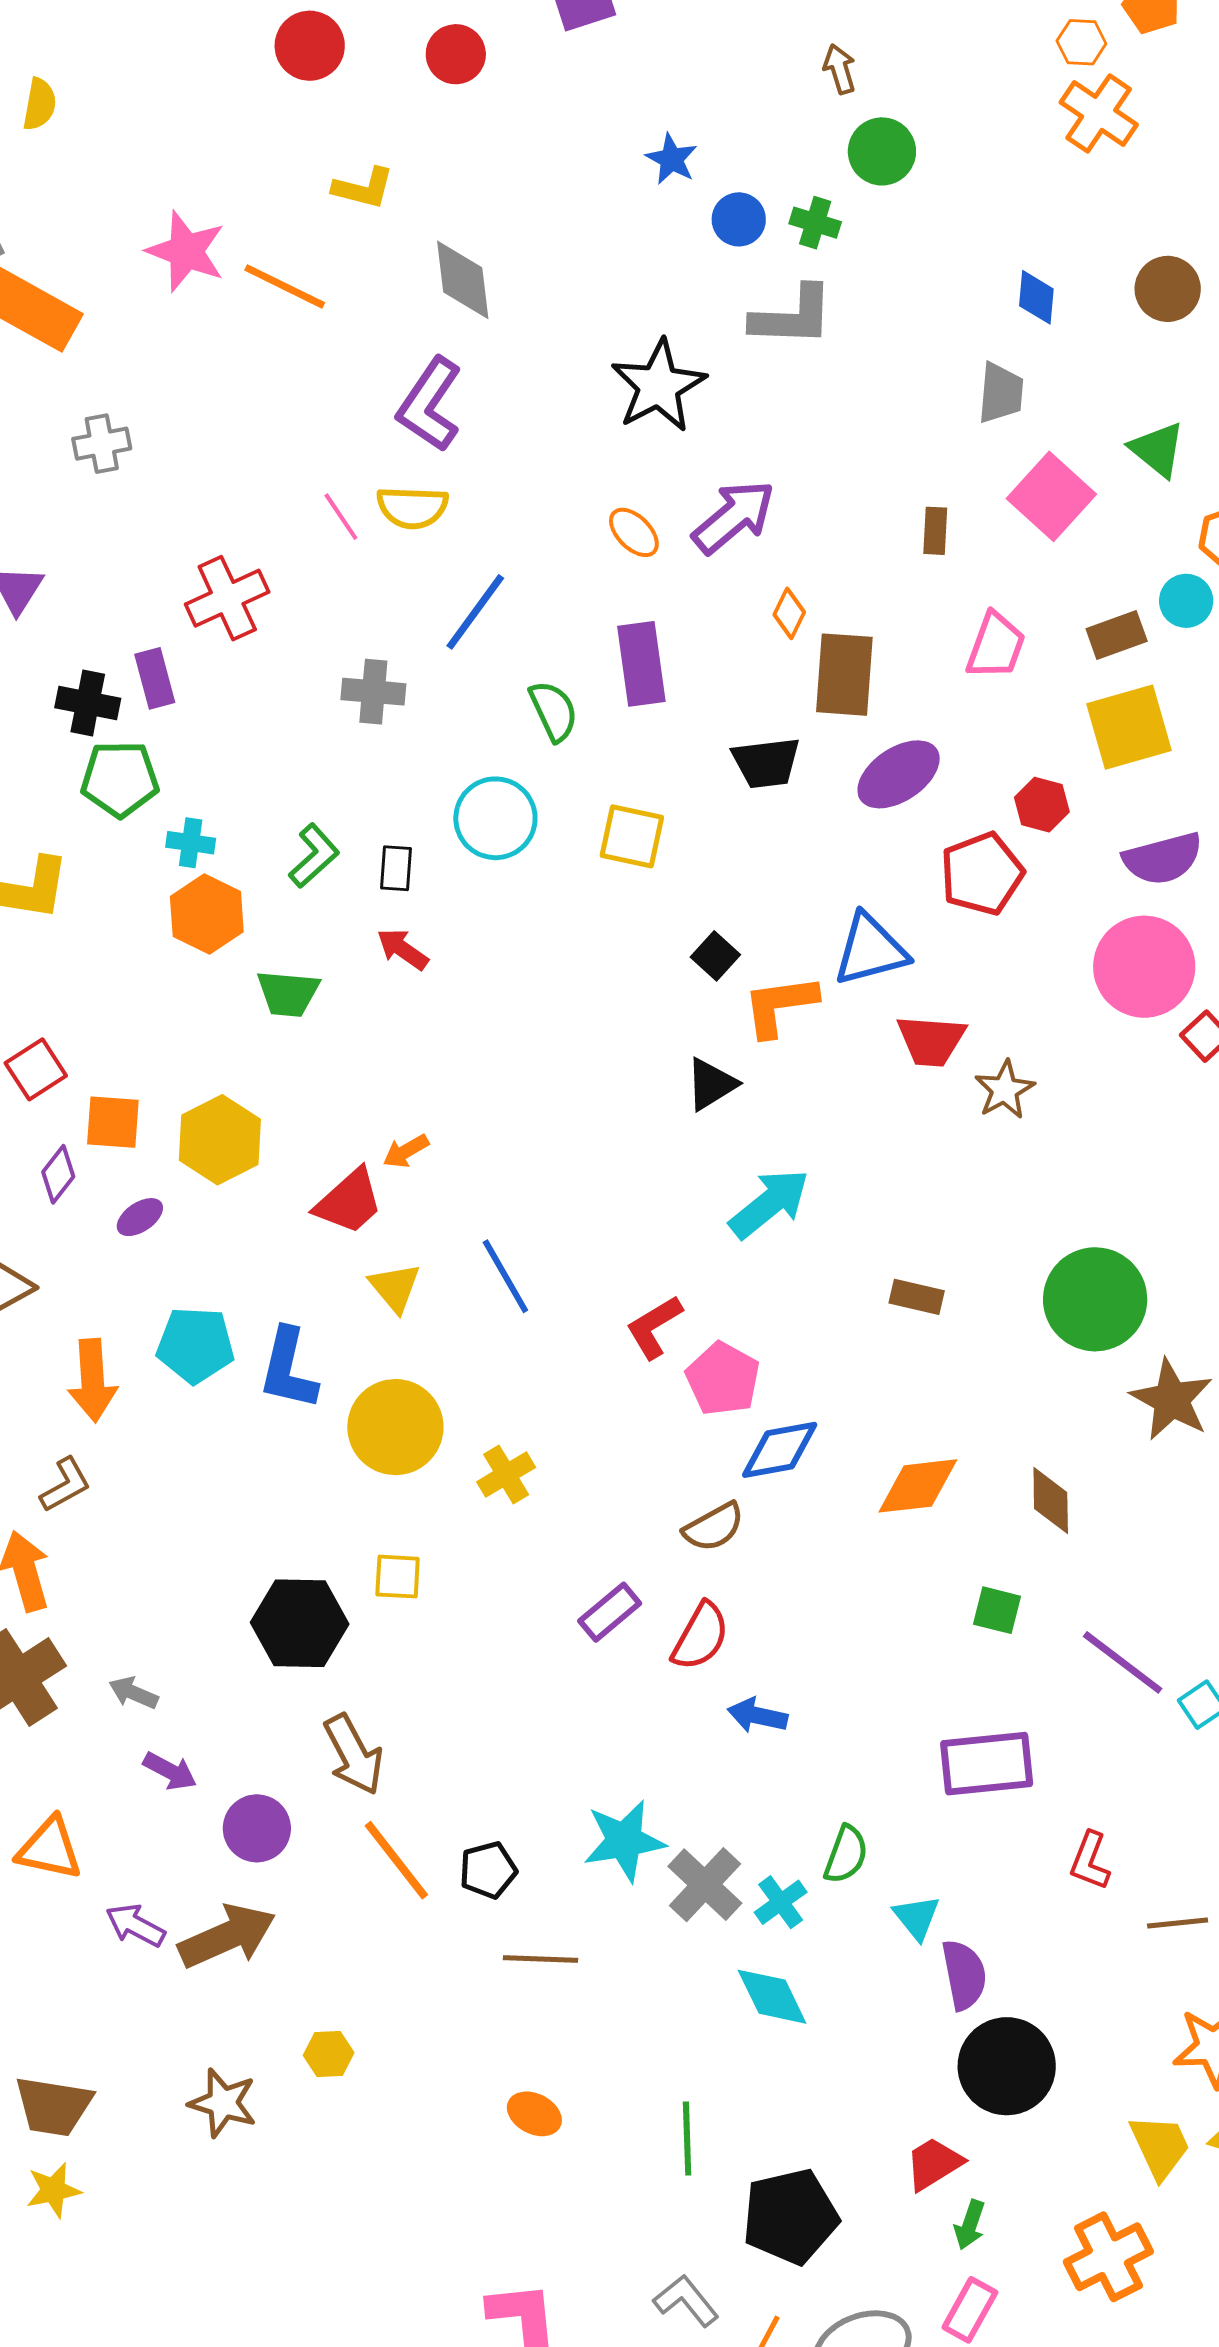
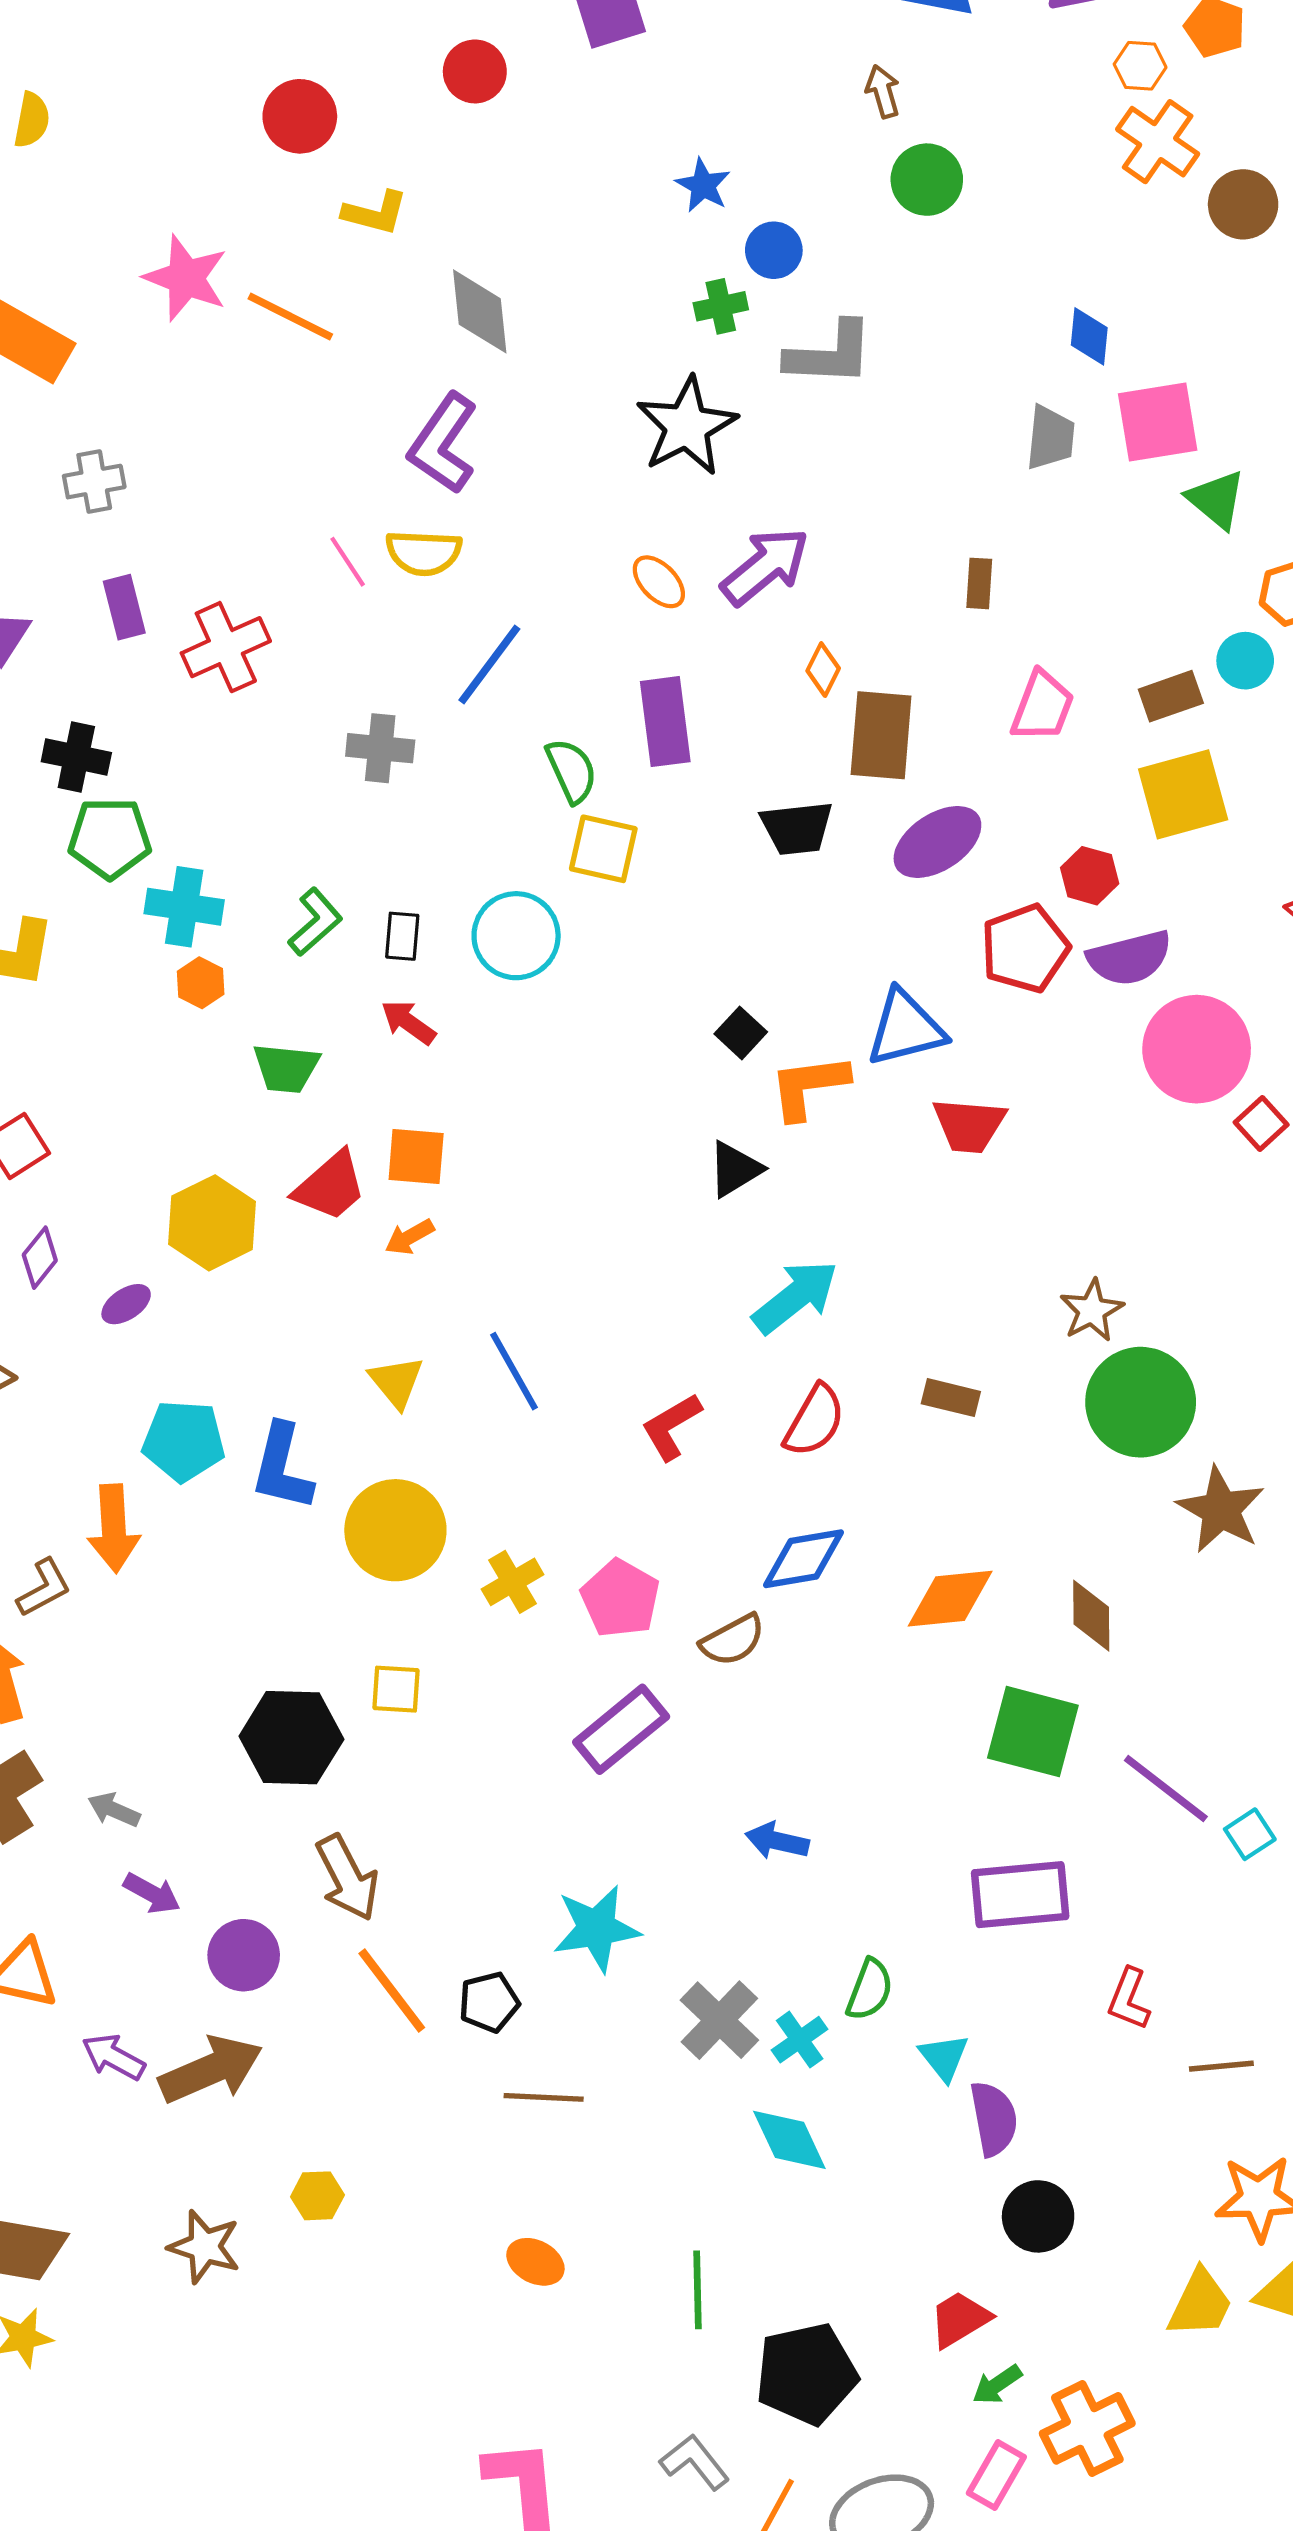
red circle: (310, 46) -> (300, 116), moved
green cross: (815, 223) -> (721, 306), moved, turned -30
brown circle: (1168, 289) -> (1243, 204), moved
pink square: (1051, 496) -> (1158, 422), moved, turned 38
purple rectangle: (155, 678) -> (124, 607), moved
cyan circle: (495, 818) -> (516, 936), moved
yellow square: (632, 836) -> (603, 849), moved
cyan cross: (191, 843) -> (184, 907), size x1.5
purple semicircle: (1163, 859) -> (1130, 958), moved
orange hexagon: (207, 914) -> (201, 983), size x0.6
brown star: (1005, 1090) -> (1092, 1310), moved
orange square: (113, 1122) -> (416, 1157), moved
red trapezoid: (349, 1202) -> (330, 1186), moved
pink pentagon: (723, 1379) -> (620, 1598), moved
orange arrow: (93, 1380) -> (114, 1528), moved
green square: (997, 1610) -> (1033, 1732), size x1.8
purple rectangle: (610, 1612) -> (621, 1729), size x1.4
red semicircle: (701, 1636) -> (815, 1421), moved
cyan star: (624, 1841) -> (596, 1928), moved
black circle: (1007, 2066) -> (1038, 2216), size x0.7
yellow trapezoid: (1160, 2146) -> (1200, 2303), turned 50
green arrow: (970, 2225) -> (997, 2385), turned 36
orange cross: (1108, 2257) -> (1087, 2428), moved

